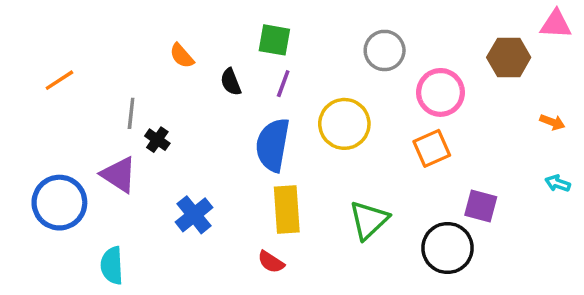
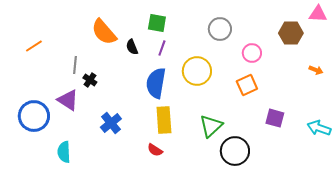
orange semicircle: (182, 56) -> (104, 32), size x1.8
pink circle: (440, 92) -> (252, 53), size x0.7
cyan arrow: (558, 183) -> (319, 128), moved, size x1.6
black circle: (447, 248) -> (235, 151), moved

